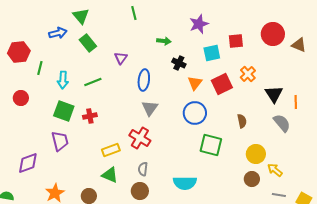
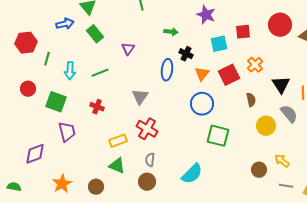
purple star: (199, 24) -> (206, 15), turned -30
blue ellipse: (144, 80) -> (167, 70), moved
gray triangle: (150, 108) -> (140, 97), moved
green square: (64, 111) -> (56, 102), moved
red cross: (90, 116) -> (97, 107), turned 32
brown semicircle: (242, 121) -> (251, 100), moved
yellow circle: (256, 154) -> (266, 126), moved
cyan semicircle: (185, 183) -> (192, 174), turned -45

